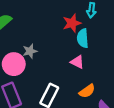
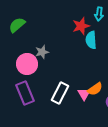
pink triangle: (77, 62) -> (84, 94), moved, turned 32

